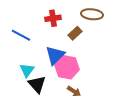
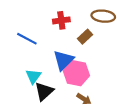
black triangle: (37, 84) -> (44, 91), turned 30

